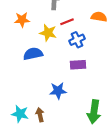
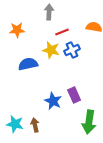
yellow star: (48, 33) -> (51, 50), moved
purple rectangle: (78, 65) -> (74, 95), moved, turned 70
blue star: (58, 91) -> (53, 101), turned 30

